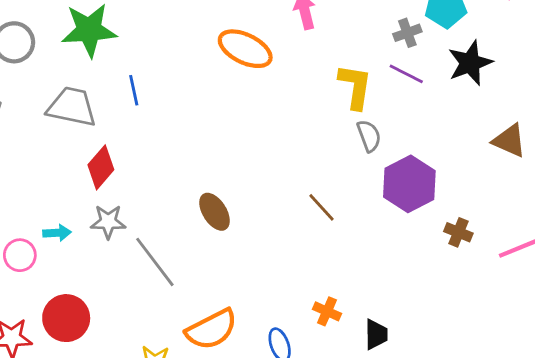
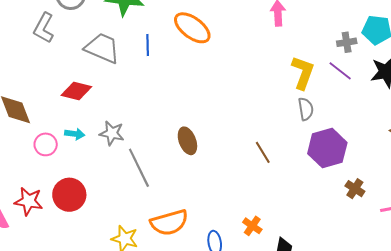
orange ellipse: (245, 49) -> (192, 28), moved
red diamond: (101, 167) -> (76, 91), moved, turned 52

